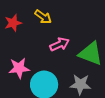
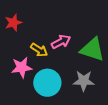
yellow arrow: (43, 17) -> (39, 50), moved

